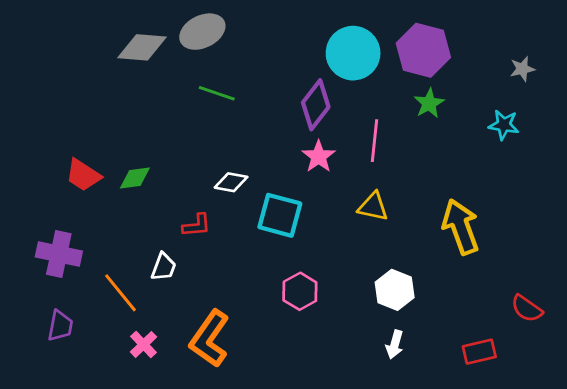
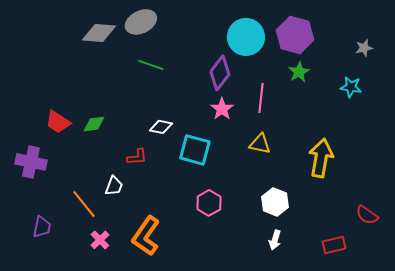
yellow arrow: (461, 227) -> (321, 158), turned 30
purple cross: (59, 254) -> (31, 162), moved

